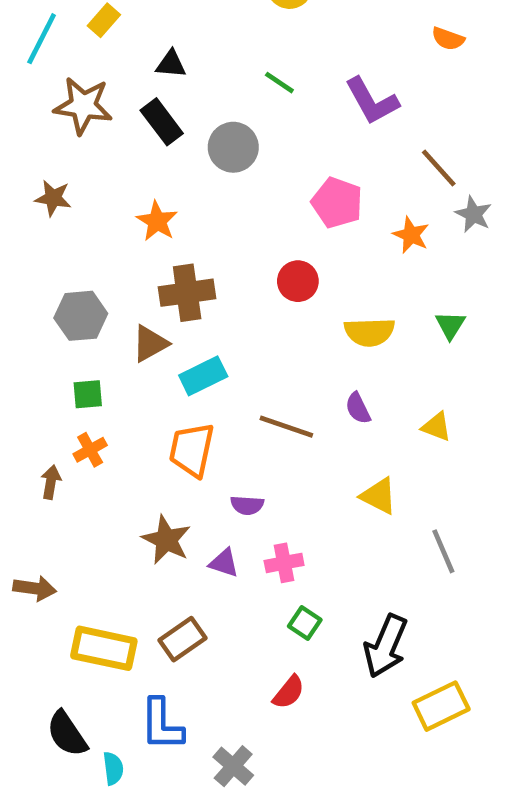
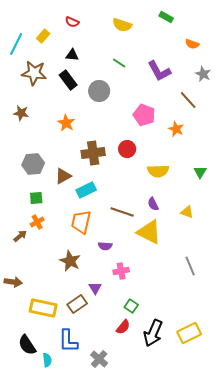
gray star: (473, 214) -> (203, 74), moved
brown cross: (187, 293) -> (93, 153), moved
green triangle: (450, 325) -> (200, 172), moved
brown arrow: (51, 482) -> (20, 236), turned 40
yellow triangle: (379, 496) -> (149, 232), moved, size x1.5
purple triangle: (224, 563) -> (95, 288), moved, turned 40
green square: (305, 623) -> (131, 306), moved
black arrow: (386, 646) -> (153, 333), moved

